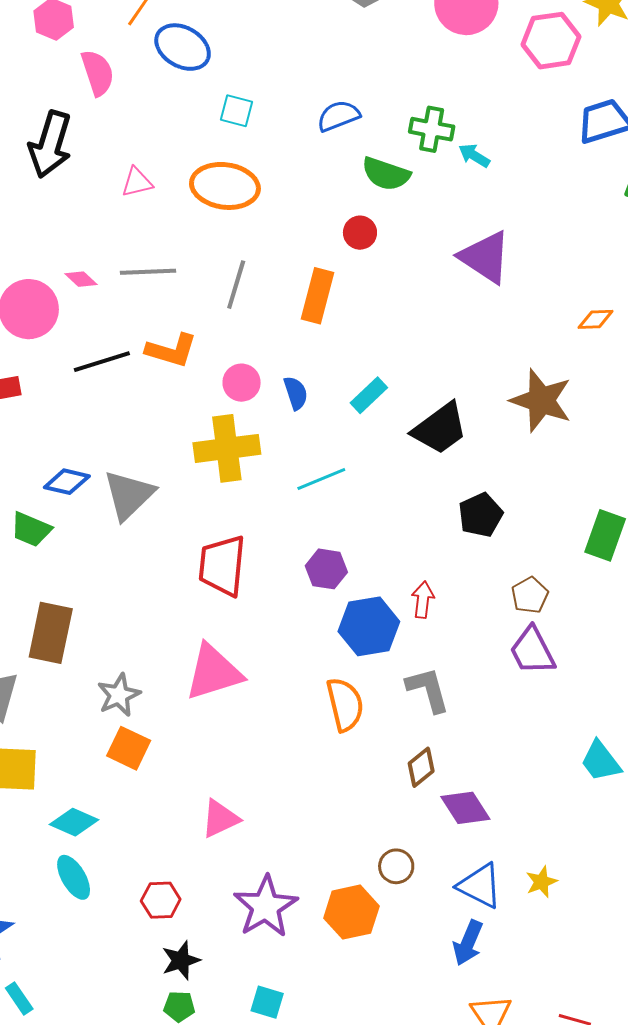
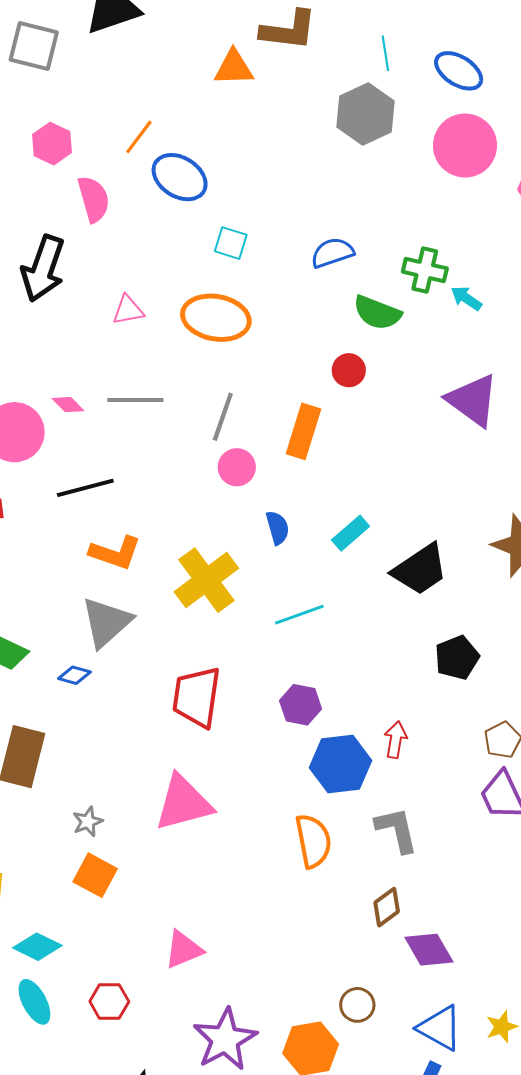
orange L-shape: (171, 350) -> (115, 553), moved
pink circle: (242, 383) -> (237, 467), moved
yellow cross: (227, 448) -> (206, 580), turned -32
blue diamond: (67, 482) -> (74, 675), moved, size x0.7
gray star: (119, 695) -> (88, 822), size x0.7
red hexagon: (161, 900) -> (109, 1002), moved

